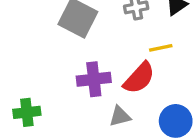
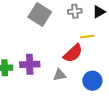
purple cross: (94, 79) -> (30, 64), moved

